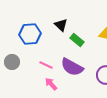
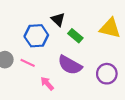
blue hexagon: (30, 34) -> (36, 36), moved
pink line: (46, 65) -> (28, 63), moved

